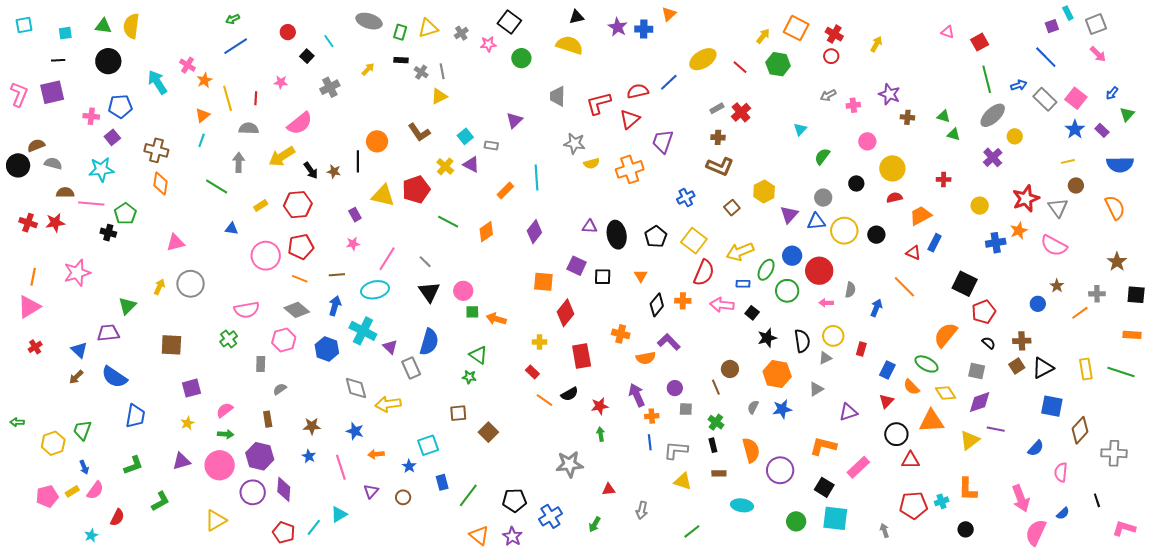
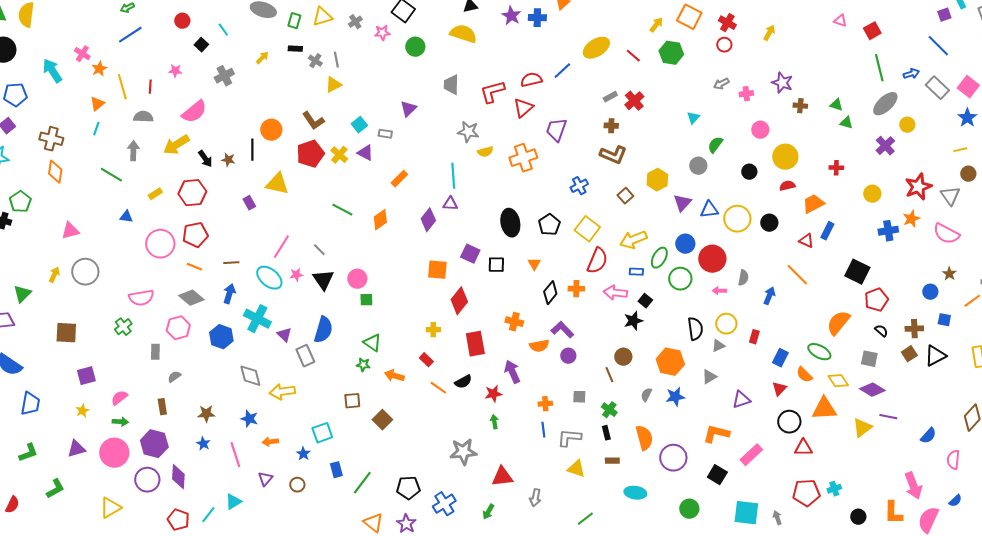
cyan line: (536, 177) -> (453, 176), moved
red pentagon: (416, 190) -> (310, 154), moved
gray circle: (823, 198) -> (698, 166), moved
purple triangle: (590, 227) -> (450, 204), moved
pink star: (353, 244) -> (296, 275), moved
cyan ellipse: (375, 290) -> (269, 278), turned 52
orange arrow: (496, 319) -> (394, 376), moved
black star: (767, 338) -> (633, 321), moved
purple circle: (675, 388) -> (568, 356), moved
purple arrow: (637, 395) -> (512, 372), moved
purple diamond: (980, 402) -> (872, 390), turned 50
blue square: (1052, 406) -> (944, 320), moved, size x0.6
red triangle: (609, 489) -> (502, 477), size x1.6
orange L-shape: (968, 489) -> (893, 513), moved
cyan square: (835, 518) -> (746, 513), moved

